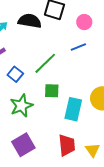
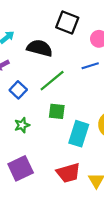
black semicircle: (30, 21) -> (40, 48), moved
green star: (21, 106) -> (22, 125), size x0.6
red trapezoid: (67, 145) -> (68, 173), turned 75

